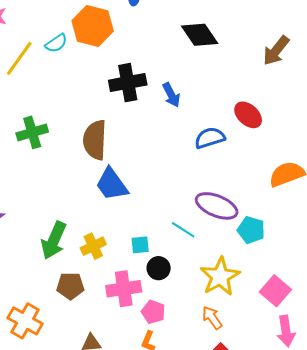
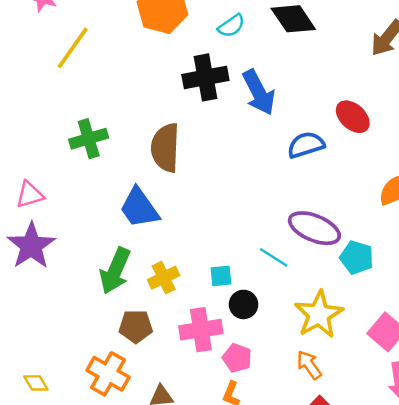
cyan semicircle: (56, 43) -> (231, 26), moved
blue arrow: (171, 95) -> (259, 92), size x1.5
blue trapezoid: (112, 184) -> (139, 208), moved
orange cross: (25, 321) -> (108, 374), moved

